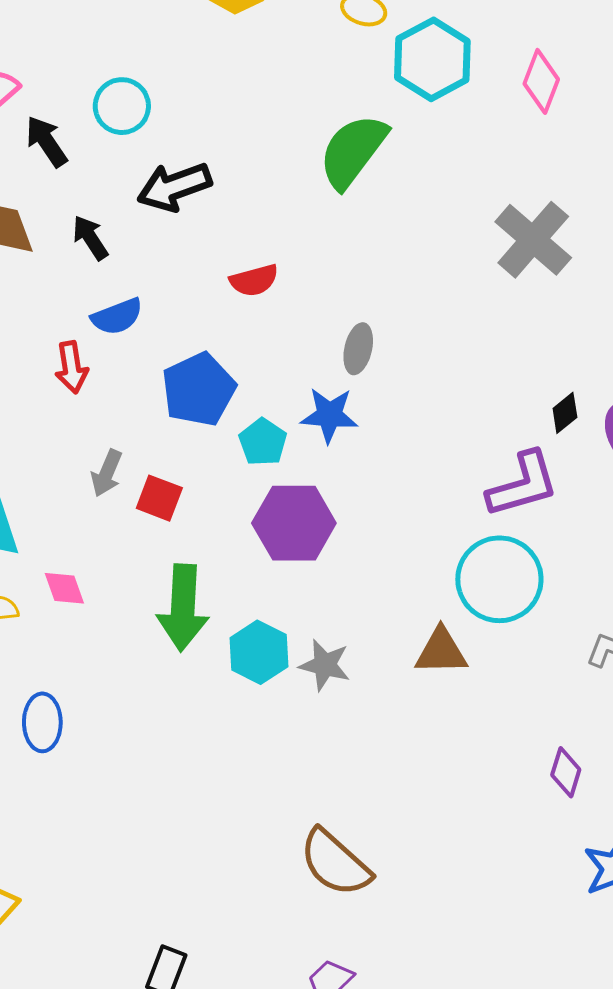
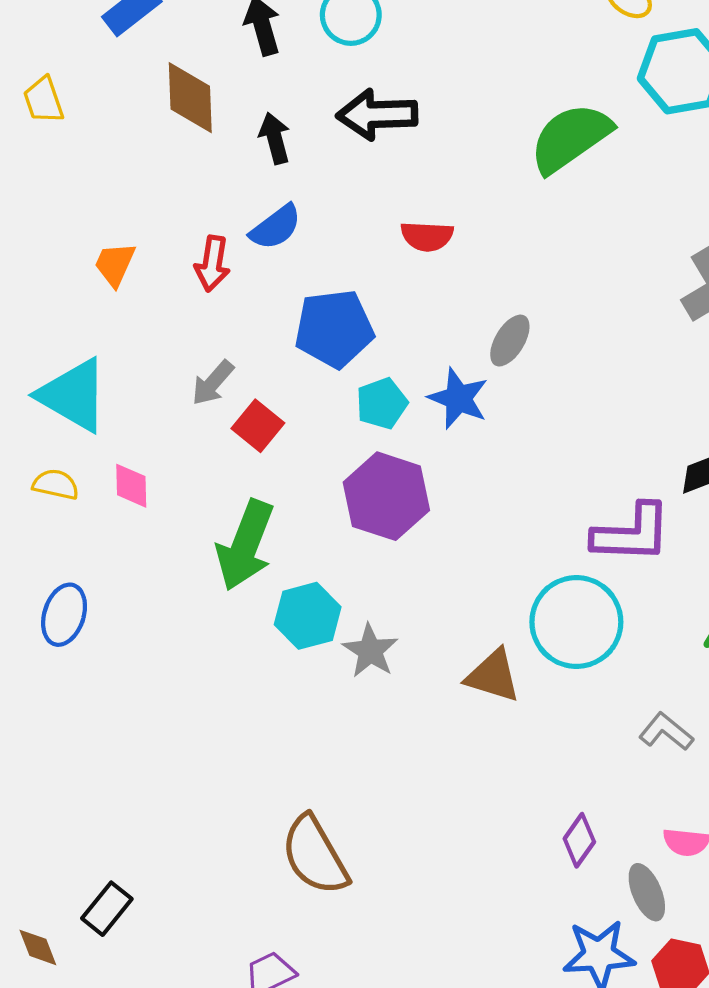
blue semicircle: (117, 316) -> (276, 227), turned -34

